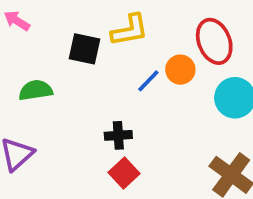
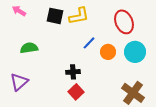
black square: (84, 49) -> (55, 16), moved
orange circle: (180, 70) -> (108, 52), moved

